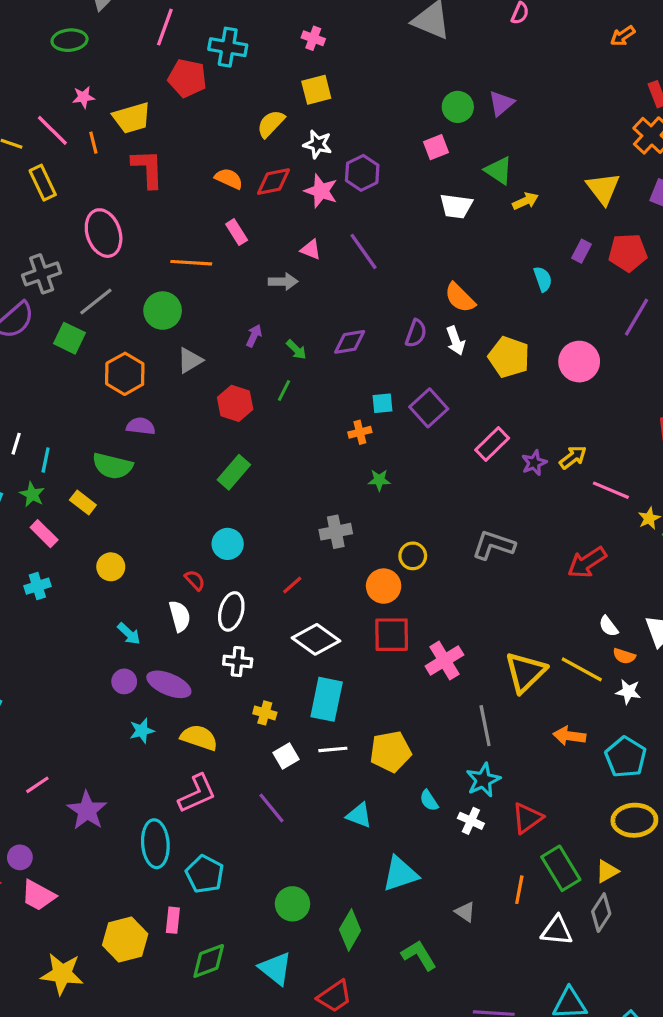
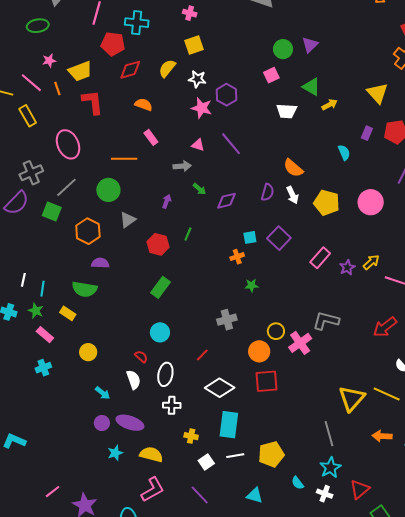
red diamond: (274, 182) -> (130, 70), moved
green arrow: (296, 350) -> (199, 189), moved
pink cross: (444, 660) -> (300, 343), moved

